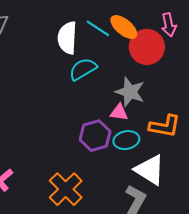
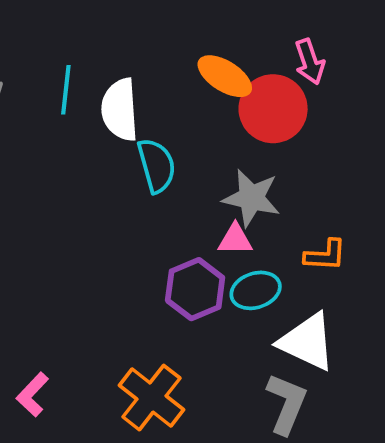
cyan line: (98, 28) -> (66, 90), moved, turned 70
cyan semicircle: (83, 69) -> (157, 166), turned 112
orange L-shape: (165, 126) -> (325, 255), size x0.7

